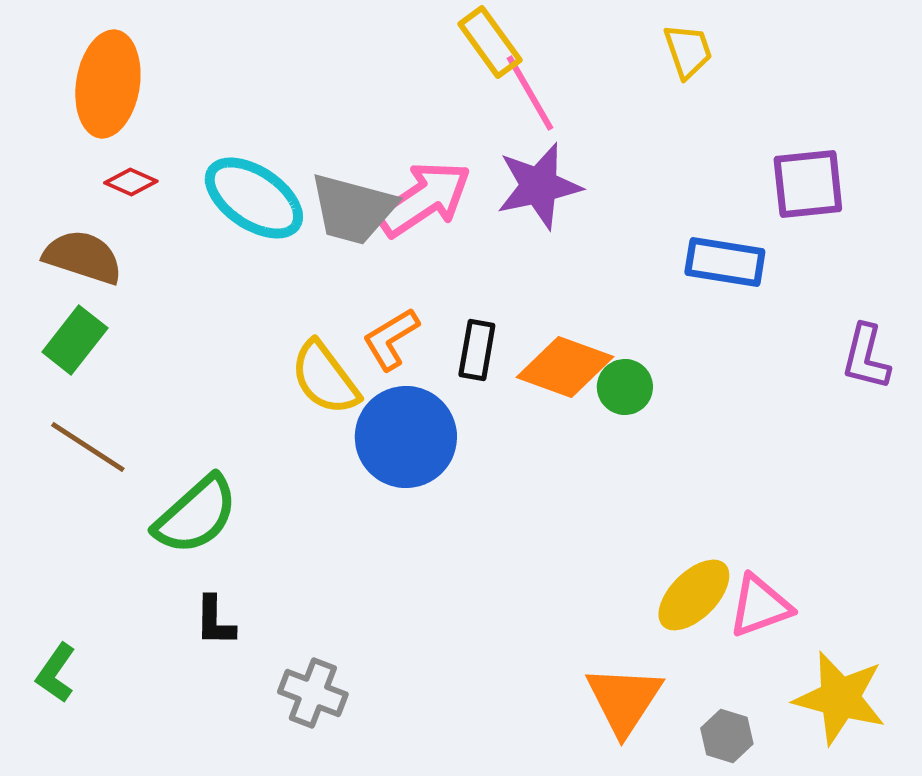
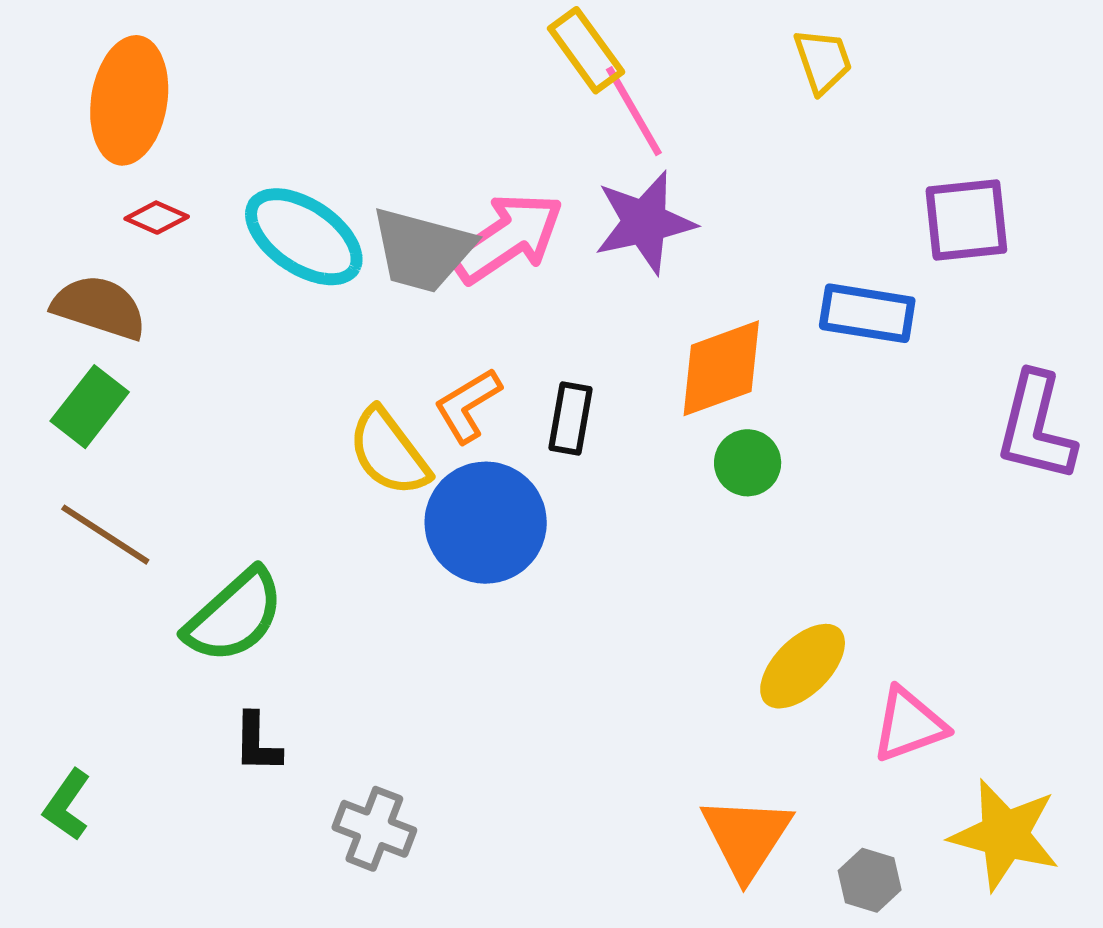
purple L-shape: (866, 357) -> (1036, 427), size x1.4
orange diamond: (565, 367) -> (721, 368), moved, turned -40
yellow ellipse: (694, 595) -> (803, 666), moved

